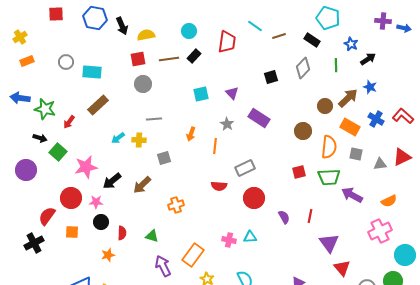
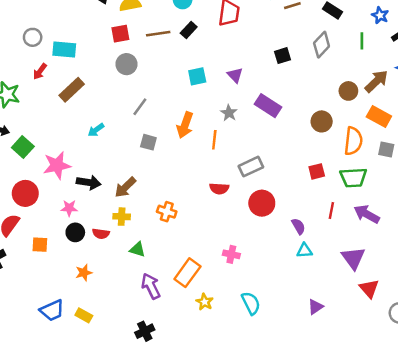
gray line: (154, 119) -> (140, 107), turned -49
red arrow: (69, 122) -> (40, 71), moved
orange arrow: (191, 134) -> (185, 125), size x1.5
yellow cross: (139, 140) -> (122, 217), moved
gray square: (164, 158) -> (148, 142), moved, turned 32
black arrow: (112, 181) -> (89, 182), turned -132
purple arrow: (352, 195) -> (367, 214), moved
red circle: (71, 198) -> (25, 193), moved
orange cross: (176, 205) -> (167, 212), turned 35
red line: (310, 216) -> (331, 210), moved
red semicircle: (122, 233) -> (101, 234), moved, turned 96
cyan triangle: (250, 237) -> (305, 251), moved

